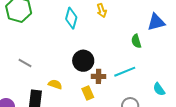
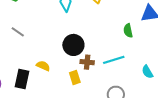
gray line: (25, 63) -> (18, 32), moved
cyan semicircle: (159, 89) -> (147, 72), moved

